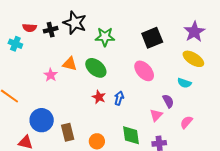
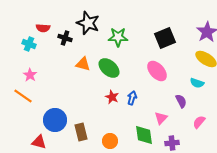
black cross: (51, 30) -> (65, 38), moved, turned 32
pink star: (51, 75) -> (30, 75), moved
pink triangle: (156, 115) -> (161, 118), moved

